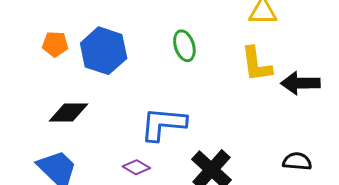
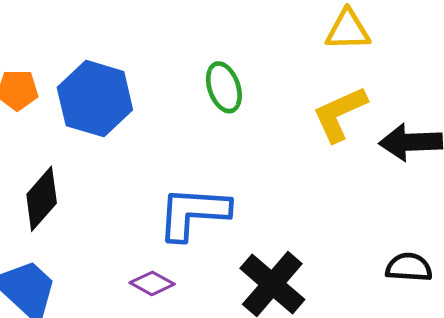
yellow L-shape: (256, 64) -> (340, 114), turned 75
black diamond: (69, 112) -> (42, 199), turned -48

